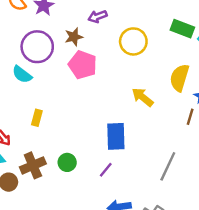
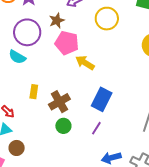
yellow arrow: (143, 97) -> (85, 63), moved
blue rectangle: (116, 136) -> (102, 99), turned 35
brown cross: (33, 165) -> (59, 102), moved

